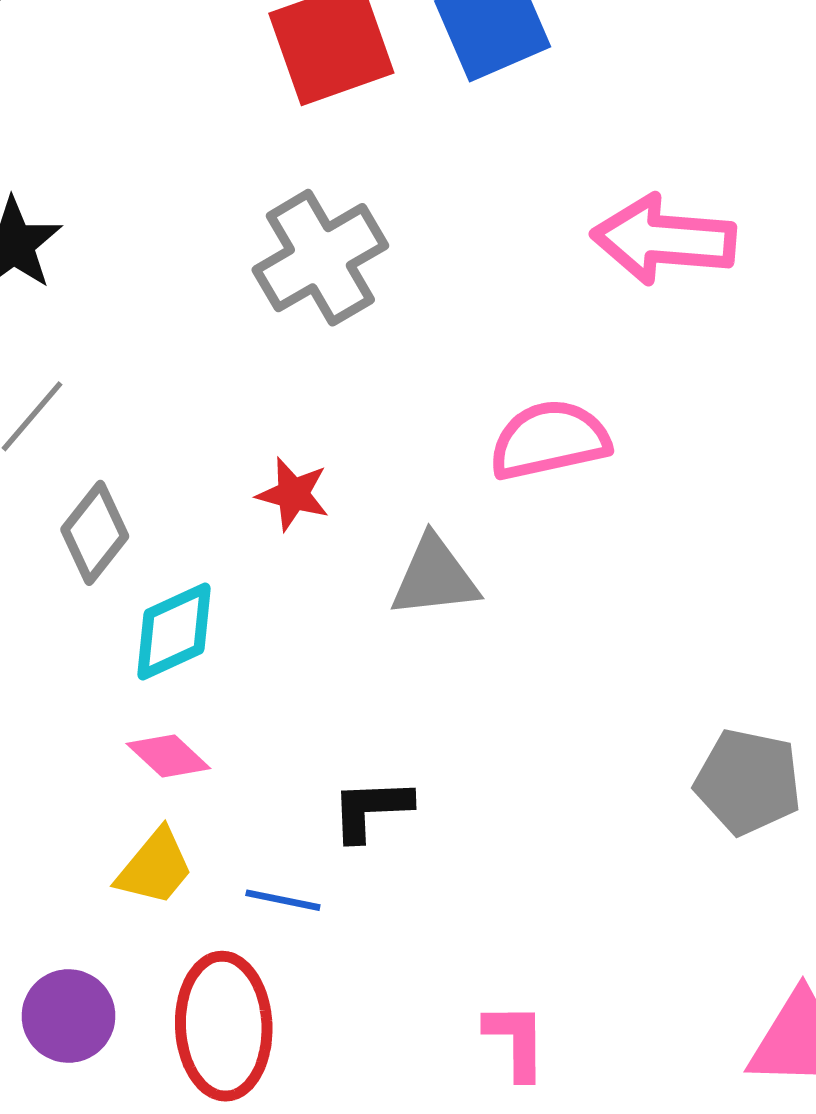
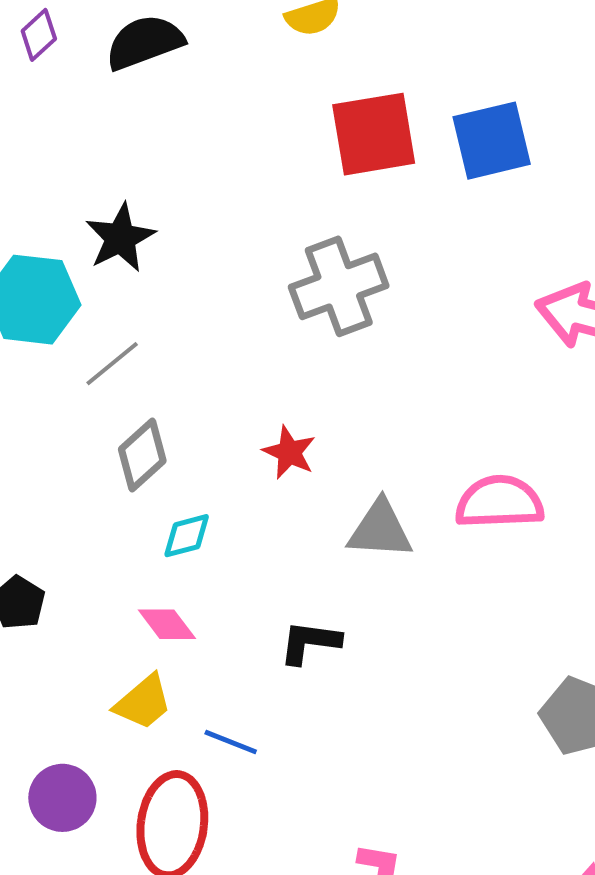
pink semicircle: (549, 440) -> (499, 502), moved
cyan diamond: (174, 632) -> (187, 536), size x0.7
black L-shape: (371, 809) -> (310, 642), moved

